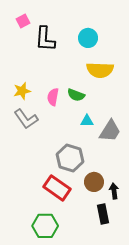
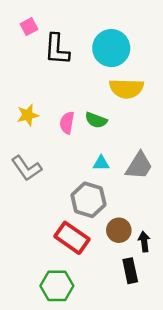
cyan circle: (88, 38) -> (111, 48), size x1.5
gray L-shape: (26, 119) -> (26, 168), moved
cyan triangle: (87, 121) -> (101, 163), moved

